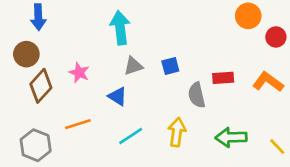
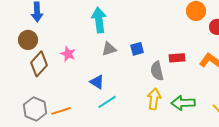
blue triangle: (117, 96) -> (97, 82), moved
orange line: (78, 124) -> (61, 111), moved
yellow arrow: (177, 132) -> (154, 99), moved

